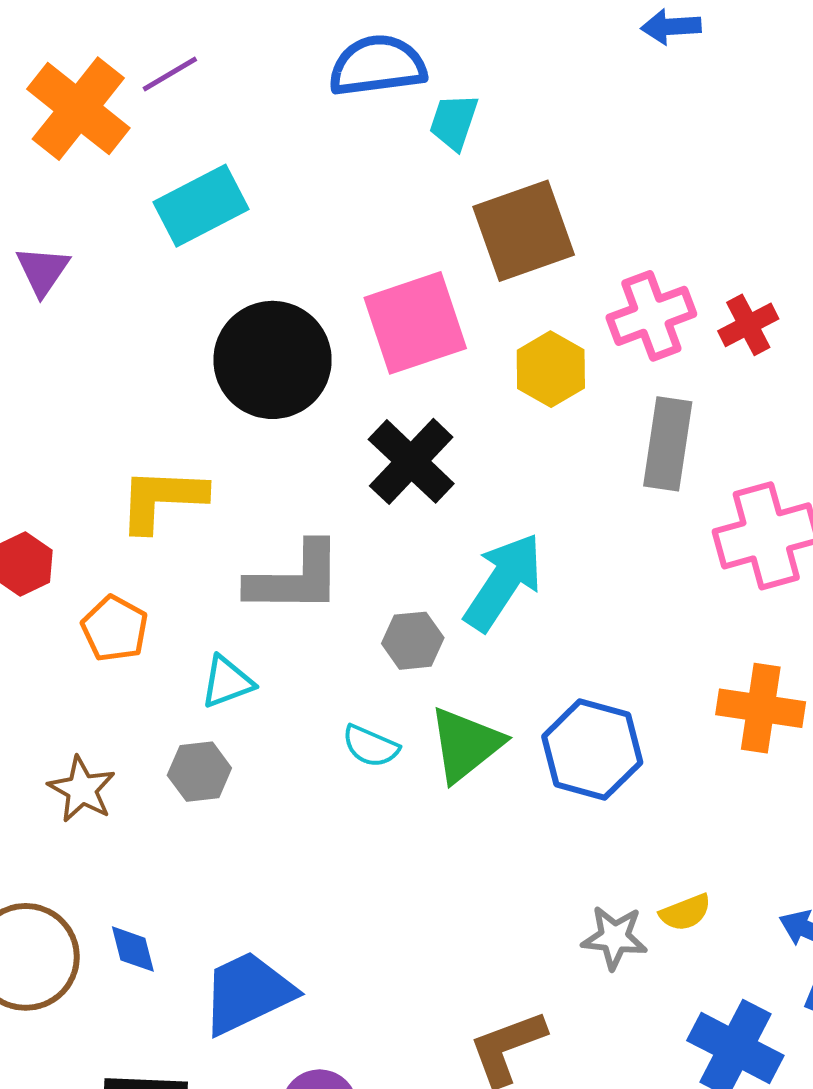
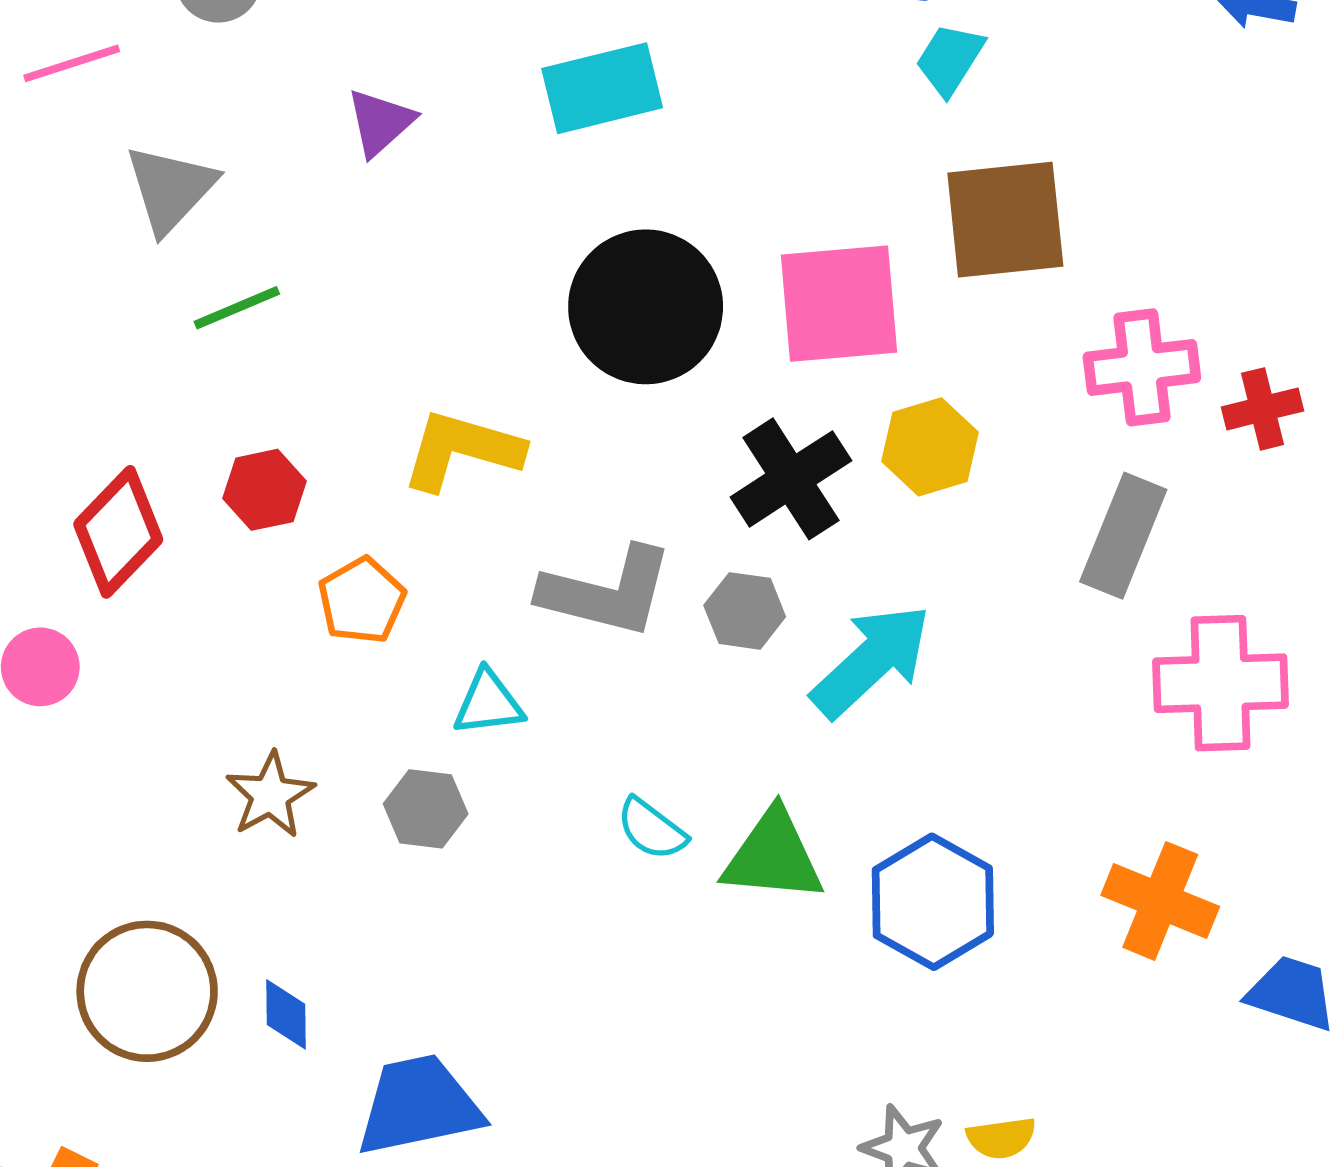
yellow hexagon: (551, 369) -> (930, 447), moved
gray hexagon: (413, 641) -> (745, 611), moved
green triangle: (466, 744) -> (773, 856), turned 30

